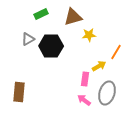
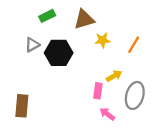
orange line: (116, 52) -> (134, 45), moved
gray ellipse: (107, 93) -> (135, 95), moved
pink arrow: (84, 100) -> (107, 114), moved

